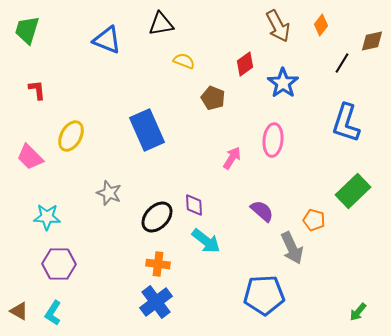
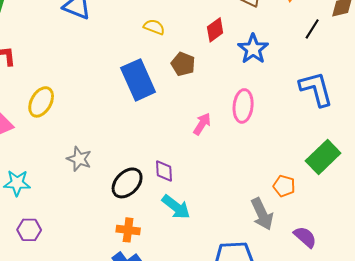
blue L-shape: (346, 123) -> (316, 89), turned 147
blue rectangle: (147, 130) -> (138, 80), moved
purple semicircle: (262, 211) -> (305, 237), moved
purple hexagon: (59, 264) -> (29, 230), size x0.7

